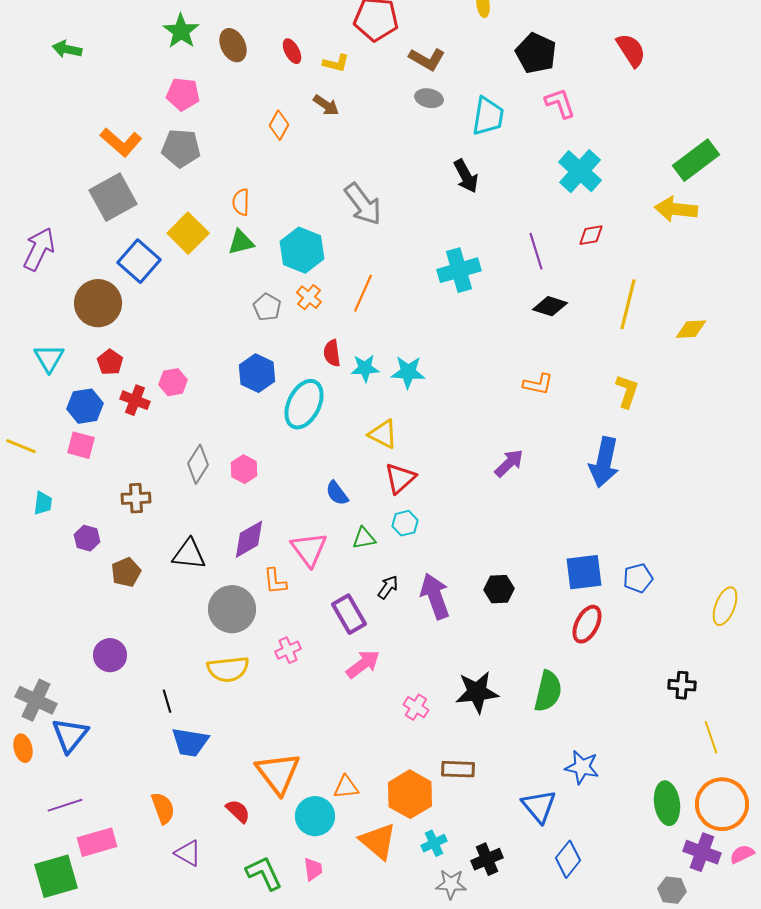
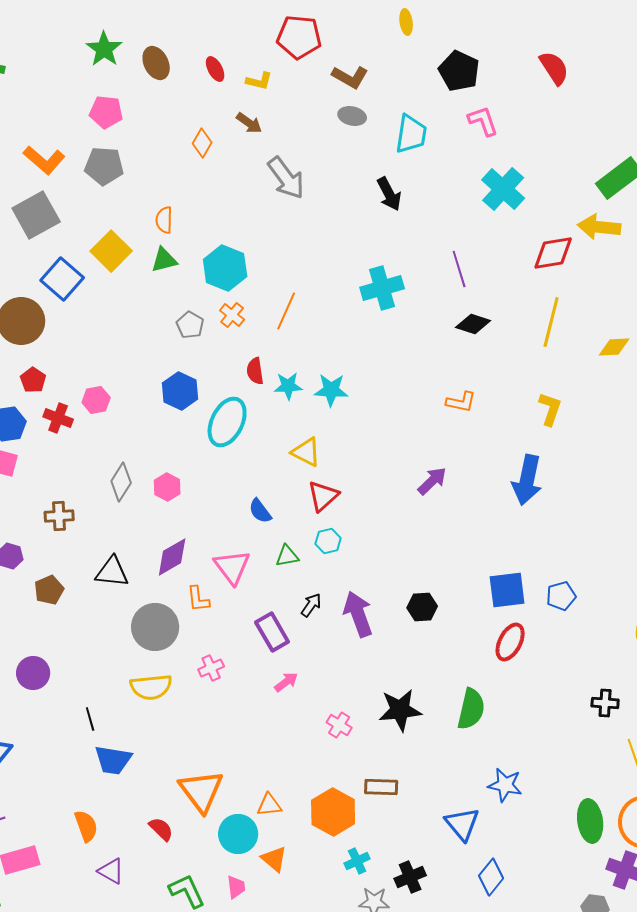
gray arrow: (363, 204) -> (286, 178), moved
red diamond: (591, 235) -> (553, 253), moved, size x1.6
pink arrow: (363, 664) -> (286, 682), size x0.7
orange triangle: (378, 841) -> (274, 859), moved, size x0.7

